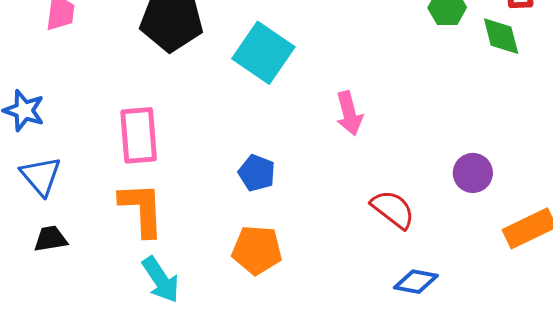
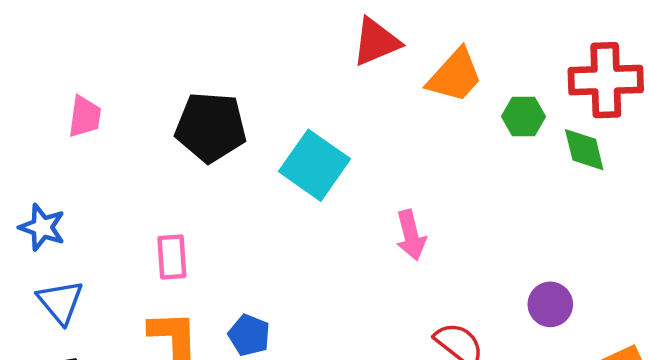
pink rectangle: (139, 135) -> (172, 257), size x0.7
blue pentagon: (257, 173) -> (249, 335), moved

